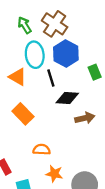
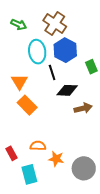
green arrow: (25, 25) -> (19, 24), moved, turned 147
orange triangle: (18, 77) -> (19, 82), moved, turned 30
orange semicircle: (42, 150) -> (38, 146), moved

